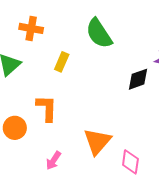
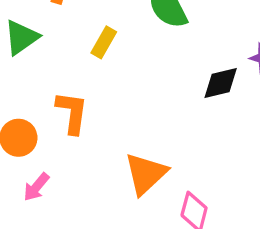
pink arrow: (53, 161) -> (36, 187), moved

